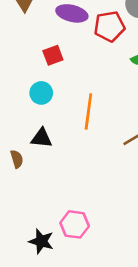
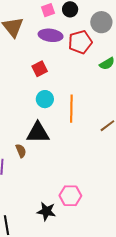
cyan circle: (41, 93) -> (45, 99), moved
black triangle: (42, 138) -> (38, 133), size x1.4

